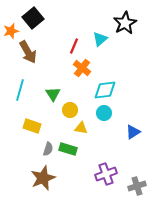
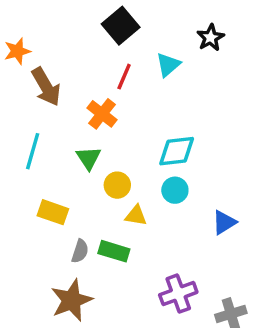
black square: (33, 18) -> (121, 26), moved
black star: (125, 23) -> (211, 38), size x0.7
orange cross: (82, 68) -> (102, 114), moved

